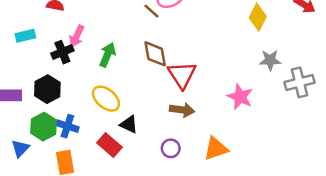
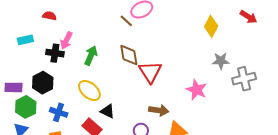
black cross: (62, 52) -> (55, 53), turned 30
brown arrow: (182, 110) -> (159, 110), moved
green hexagon: (44, 127) -> (26, 107), moved

